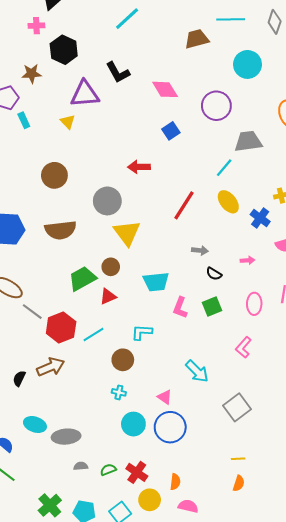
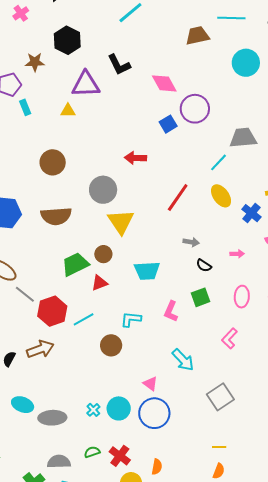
pink cross: (36, 26) -> (21, 13), moved, turned -35
purple circle: (216, 106) -> (195, 109), moved
yellow triangle: (68, 122) -> (68, 111), turned -49
pink L-shape: (180, 308) -> (171, 311), moved
cyan cross: (119, 392) -> (93, 410), moved, turned 32
gray semicircle: (81, 466) -> (59, 462), moved, size x1.6

